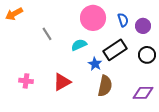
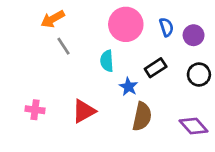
orange arrow: (14, 14) -> (53, 19), moved
cyan semicircle: (79, 45) -> (107, 61), turned -70
black rectangle: (115, 50) -> (156, 68), size x0.7
purple diamond: (143, 93) -> (194, 126), turned 50

